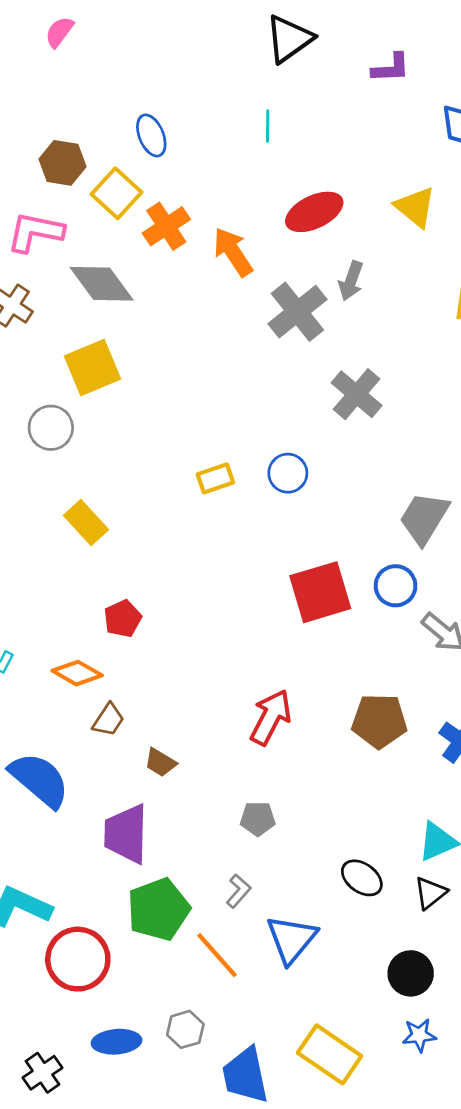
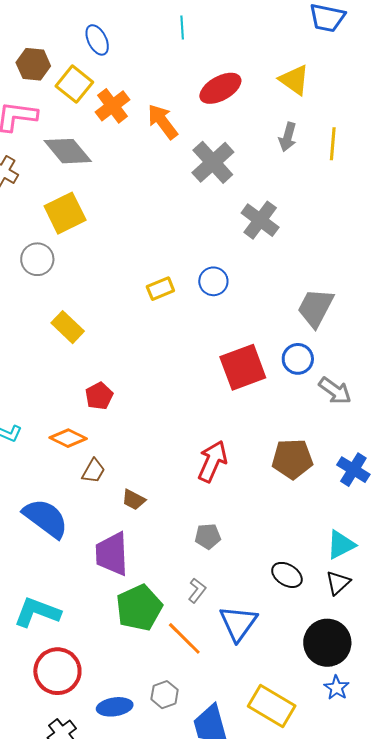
gray arrow: (351, 281) -> (288, 137), moved
red circle: (78, 959) -> (57, 671), moved
black circle: (411, 973) -> (327, 643), size x1.4
blue star: (419, 1035) -> (337, 688), turned -30

